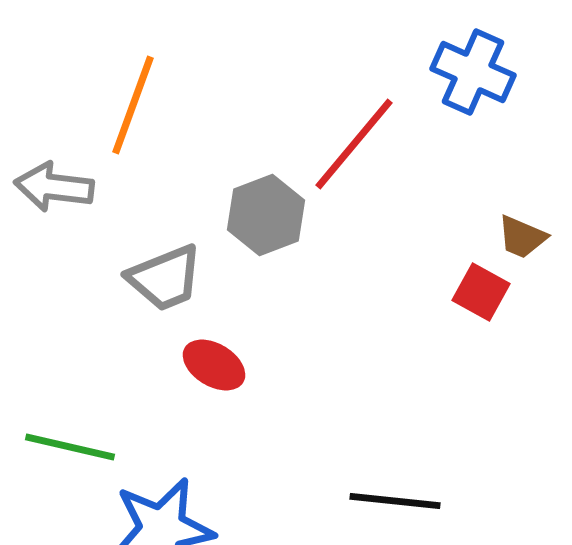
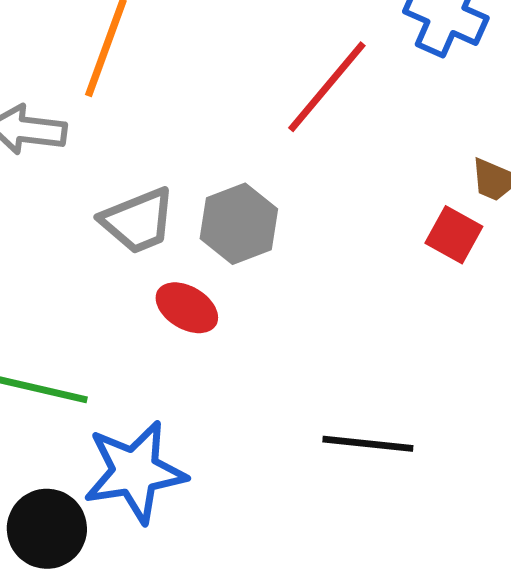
gray hexagon: (266, 215) -> (239, 224), moved

